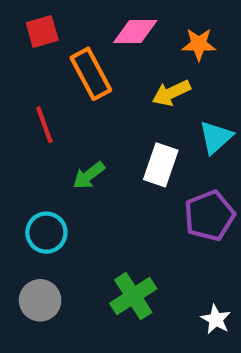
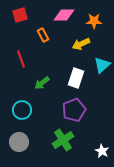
orange rectangle: (91, 74) -> (43, 35), size x0.6
purple pentagon: (209, 216) -> (74, 110), moved

